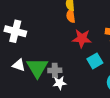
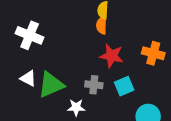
green triangle: (37, 68) -> (51, 85), turned 30
gray cross: (55, 70) -> (94, 85), moved

